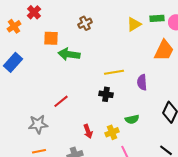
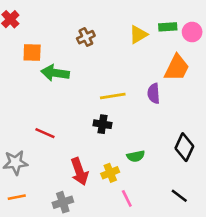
brown cross: (85, 23) -> (86, 37), moved
purple semicircle: (142, 82) -> (154, 93), moved
red line: (61, 101) -> (45, 133), turned 63
red arrow: (88, 131) -> (79, 172), size x1.5

